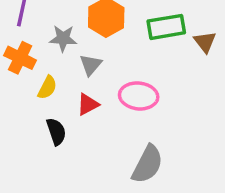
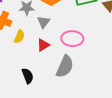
black semicircle: (56, 132) -> (28, 76), moved
gray semicircle: (147, 164) -> (65, 66), moved

